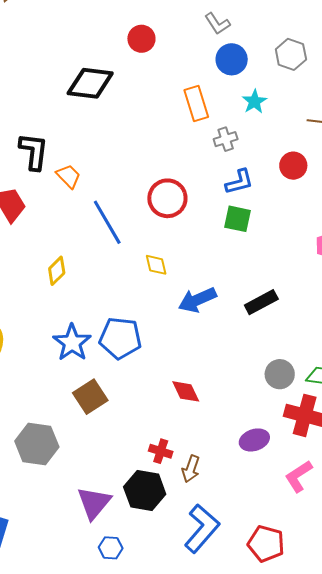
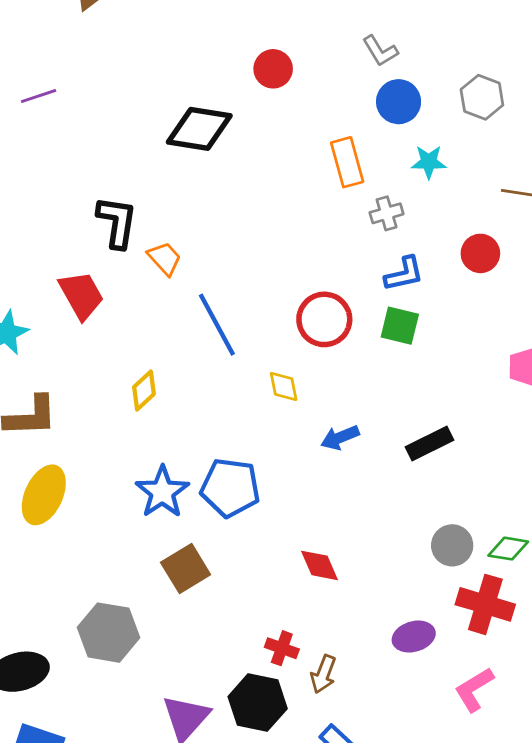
cyan star: (254, 102) -> (429, 162), turned 30
red circle: (167, 198) -> (324, 319), moved
blue arrow: (197, 300) -> (340, 438), size x0.7

